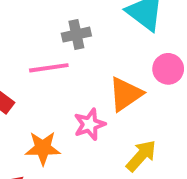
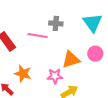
pink star: (90, 124) -> (55, 76), moved

